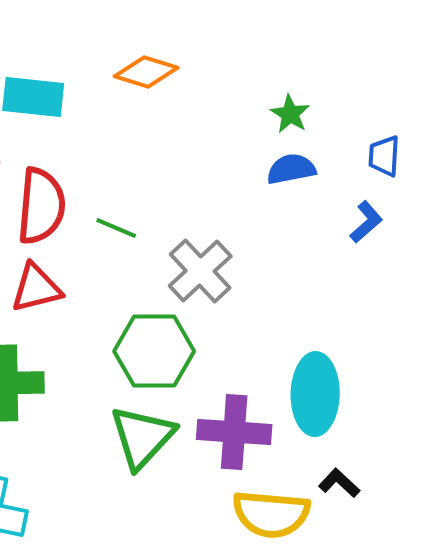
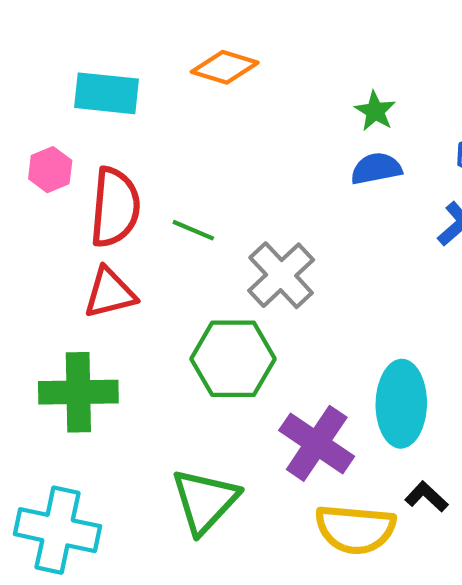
purple cross: (234, 432) -> (317, 443), turned 30
green triangle: (142, 437) -> (205, 501), moved

